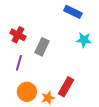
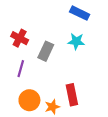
cyan star: (84, 40) -> (76, 41), moved
red rectangle: (66, 87) -> (72, 95), turned -42

